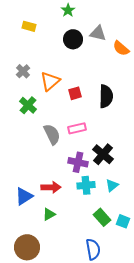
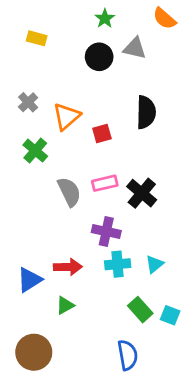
green star: (68, 10) -> (105, 18), moved
orange semicircle: (121, 48) -> (164, 18), moved
black semicircle: (106, 96) -> (146, 112), moved
black cross: (103, 154) -> (142, 193), moved

